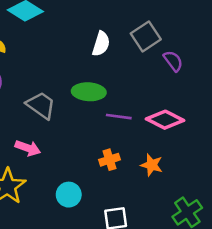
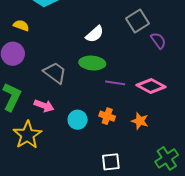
white semicircle: (101, 44) -> (95, 34), moved, turned 30
orange cross: (109, 160) -> (107, 116), turned 35
cyan circle: (69, 195) -> (78, 120), moved

